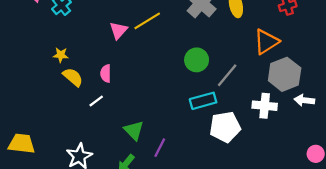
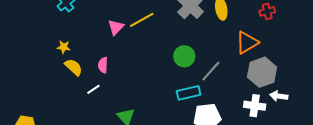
white cross: (265, 106) -> (255, 106), moved

